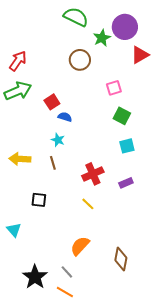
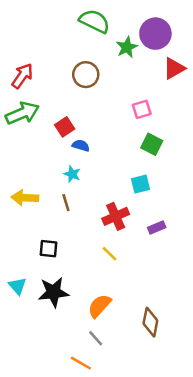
brown circle: (80, 60) -> (86, 75), moved
cyan square: (127, 146) -> (141, 184), moved
gray line: (67, 272) -> (96, 338), moved
black star: (35, 277) -> (53, 292), moved, turned 30

